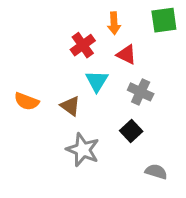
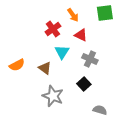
orange arrow: (114, 23) -> (73, 15), turned -32
orange semicircle: (27, 101) -> (17, 65), turned -49

